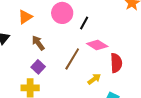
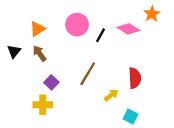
brown arrow: (38, 43) -> (40, 53), moved
pink diamond: (97, 45) -> (128, 29), moved

